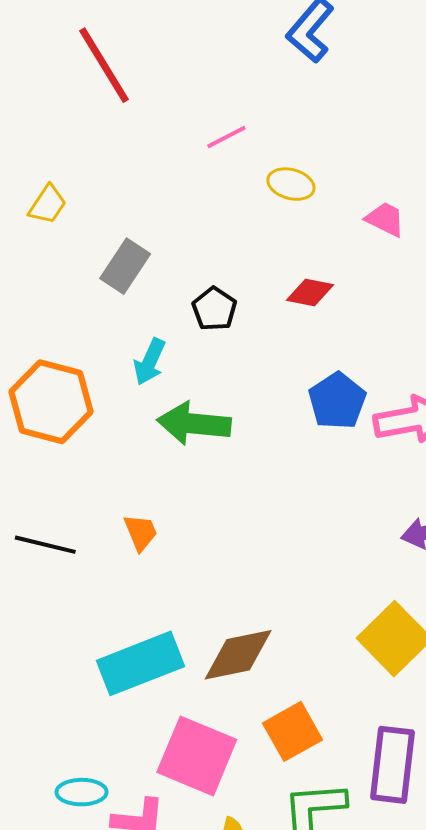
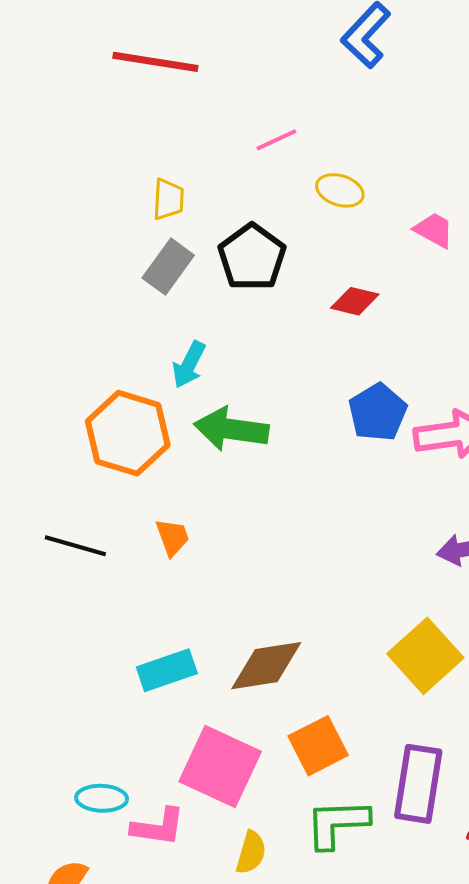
red line: (104, 65) -> (155, 62), turned -52
yellow trapezoid: (48, 205) -> (168, 199), moved, turned -33
black pentagon: (214, 309) -> (252, 257), moved, size x1.5
orange hexagon: (51, 402) -> (128, 433), moved
cyan rectangle: (140, 663) -> (167, 670), size x0.7

